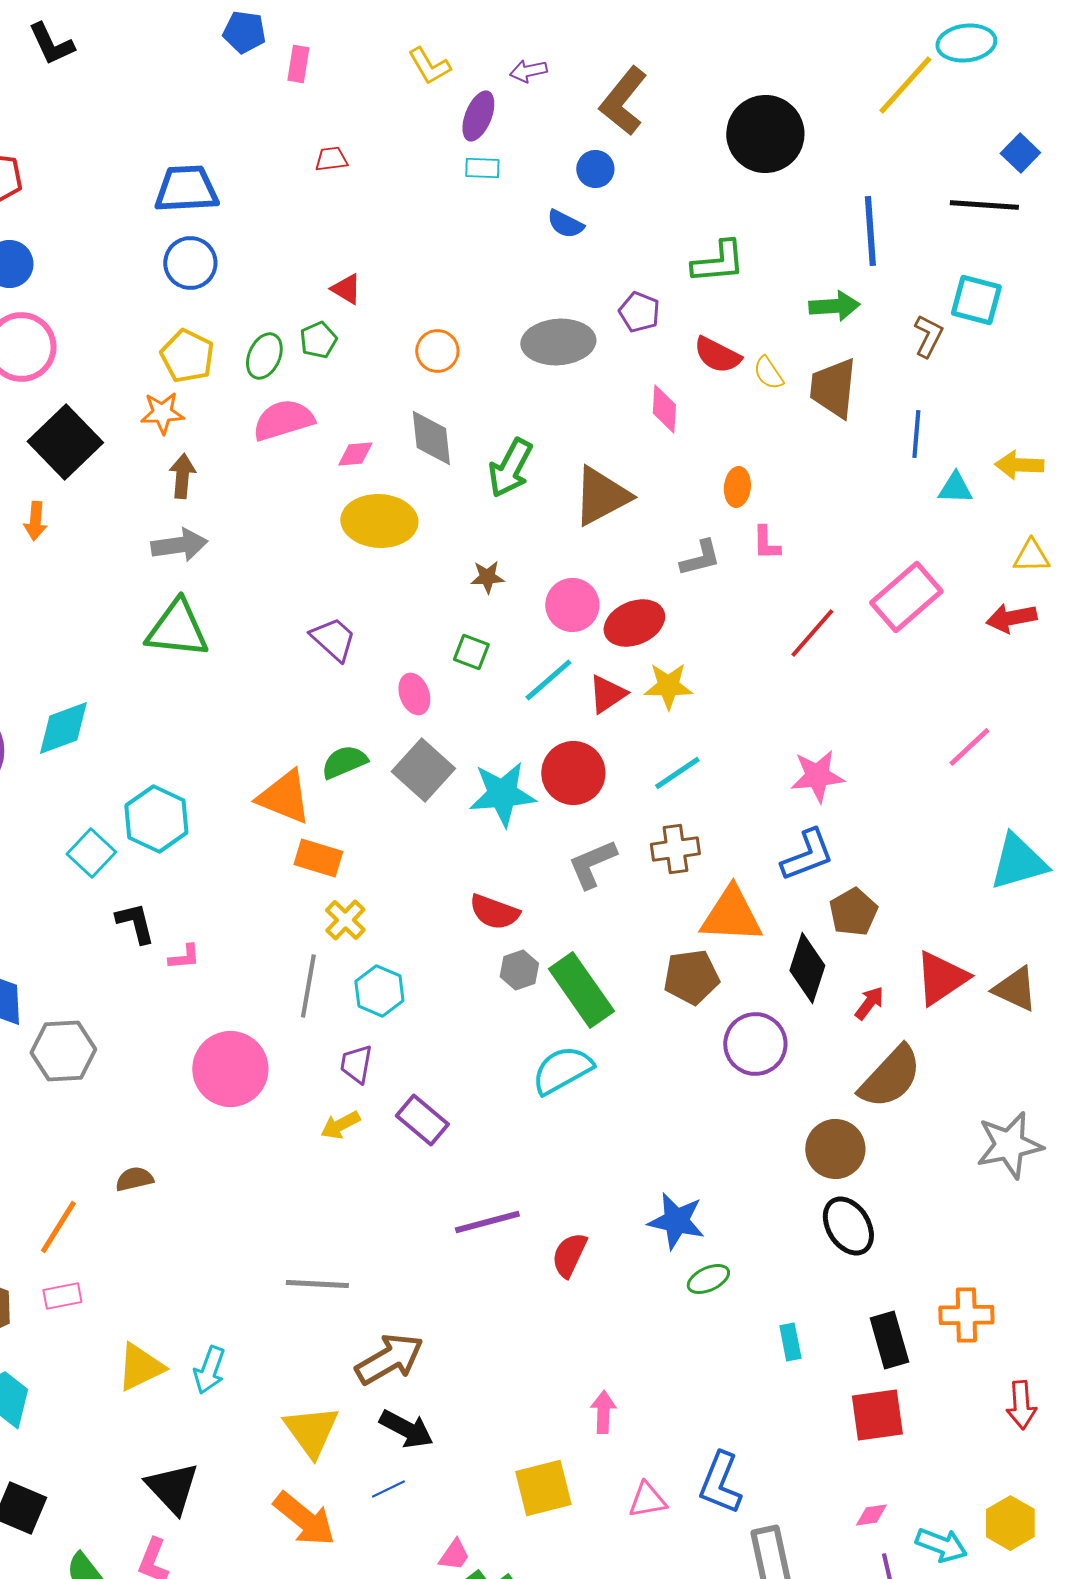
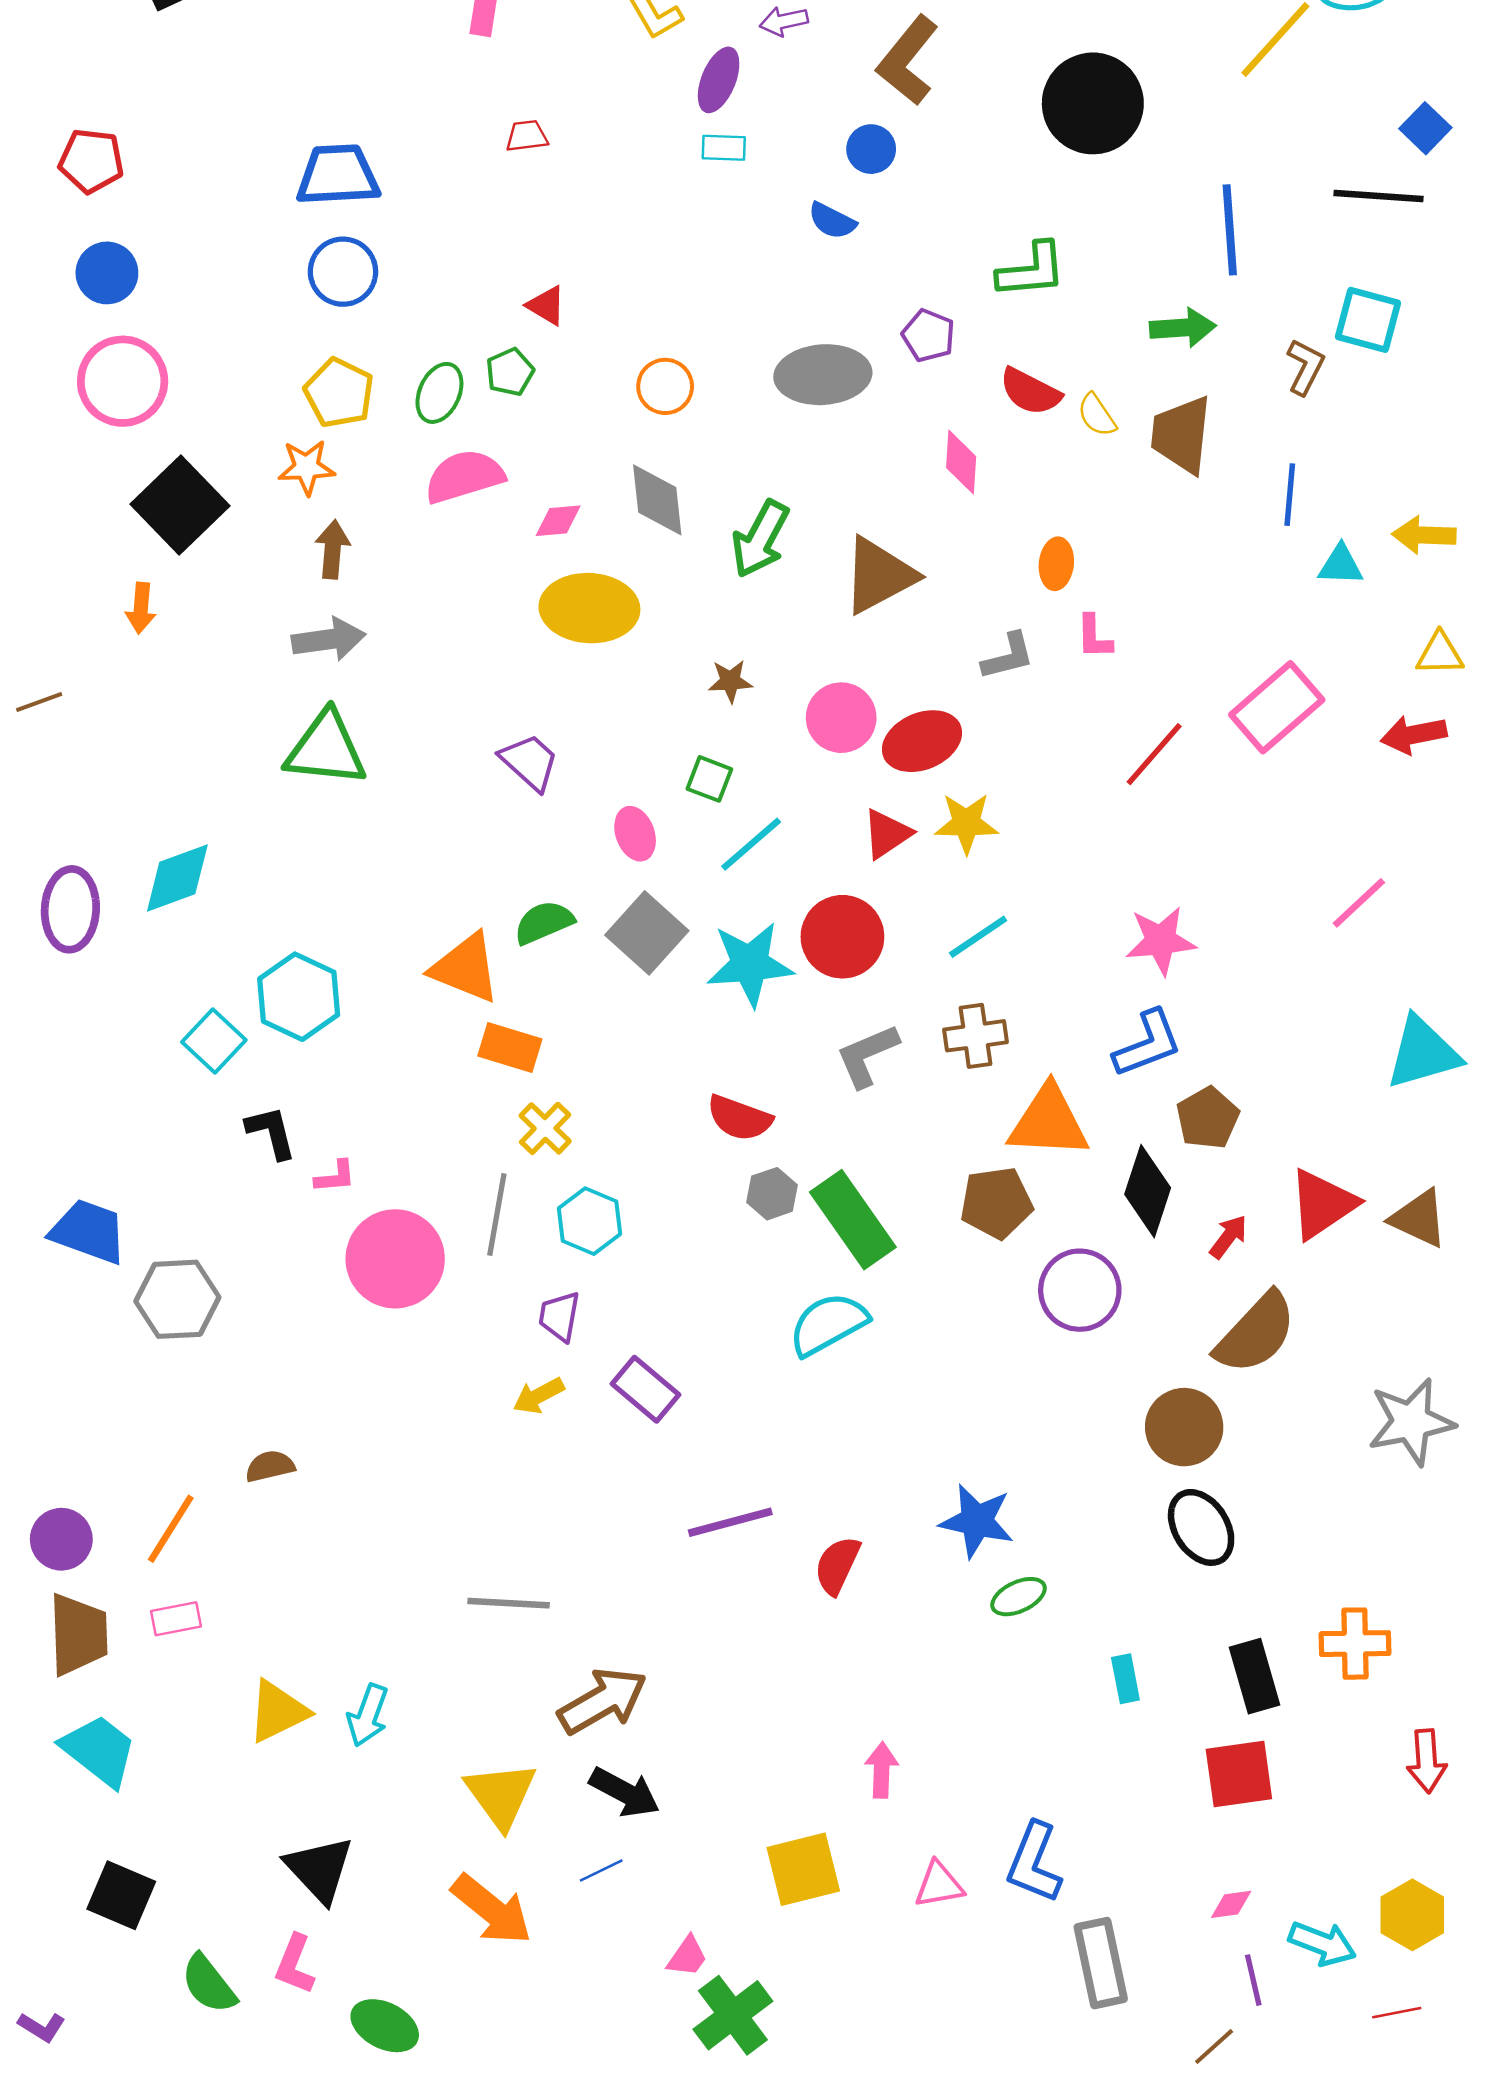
cyan line: (548, 680) -> (751, 844), moved
pink circle: (230, 1069) -> (395, 1259), moved

